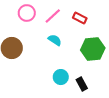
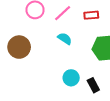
red rectangle: (80, 18) -> (91, 15), turned -32

